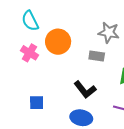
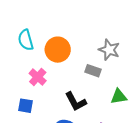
cyan semicircle: (30, 21) -> (26, 40), moved
pink cross: (29, 53) -> (38, 77), moved

